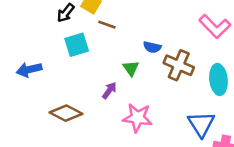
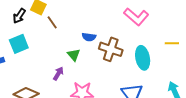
brown line: (107, 25) -> (52, 22), turned 40
cyan square: (77, 45) -> (19, 44), moved

